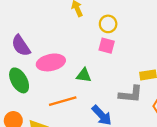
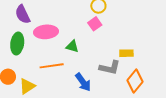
pink square: (107, 46) -> (95, 24), turned 32
green ellipse: (19, 80) -> (17, 43), turned 30

